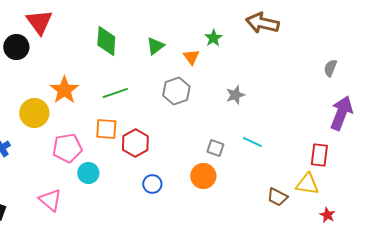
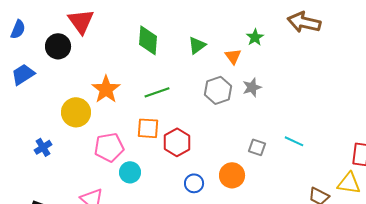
gray star: (235, 95) -> (252, 87), moved
orange circle: (203, 176) -> (232, 175), moved

